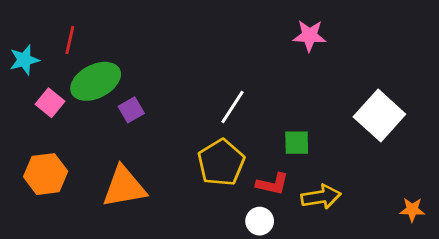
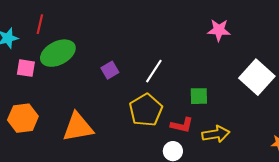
pink star: (310, 36) -> (219, 30), moved
pink square: (50, 103) -> (26, 68), turned -30
purple square: (131, 110) -> (110, 70), moved

